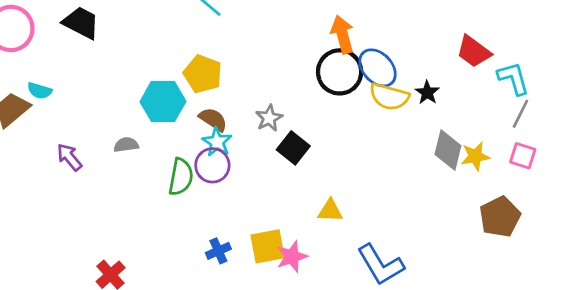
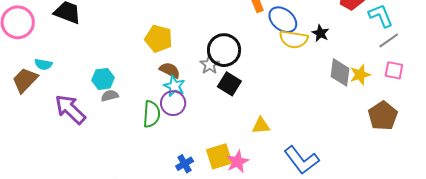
black circle: (340, 72) -> (224, 50), moved
cyan hexagon: (163, 102) -> (103, 79), moved, size x0.7
gray line: (520, 114) -> (389, 40), turned 35
purple arrow: (69, 157) -> (70, 109), size x1.6

